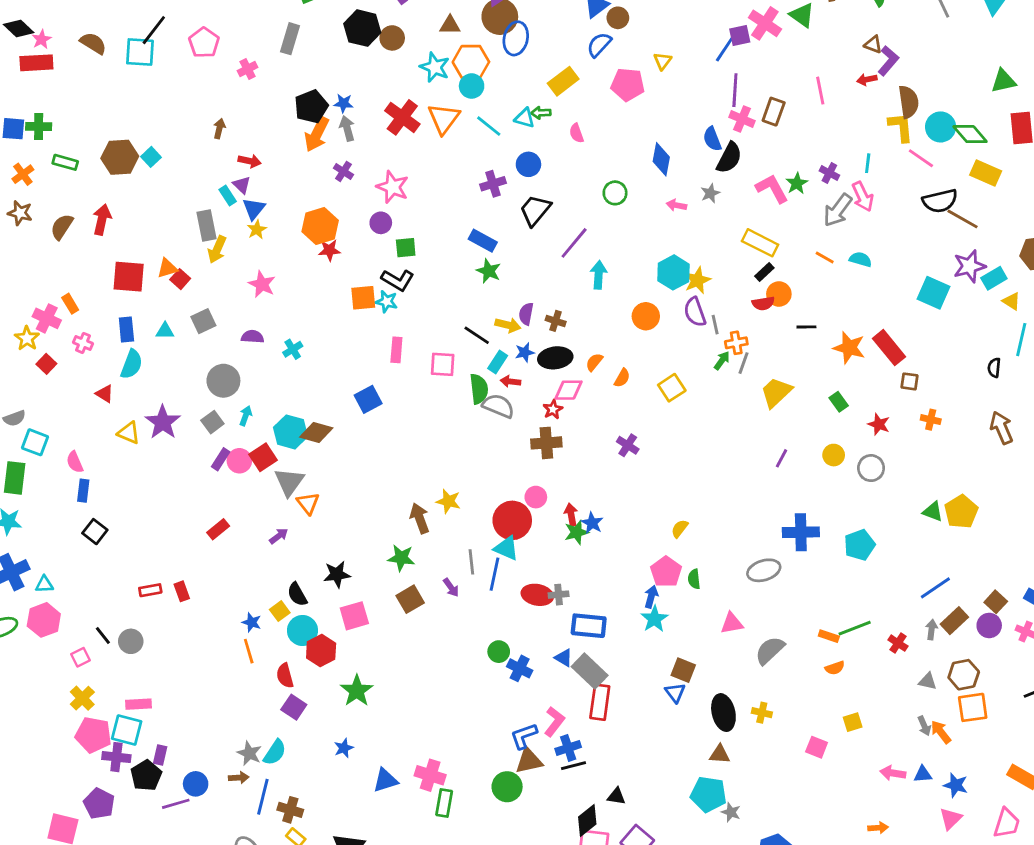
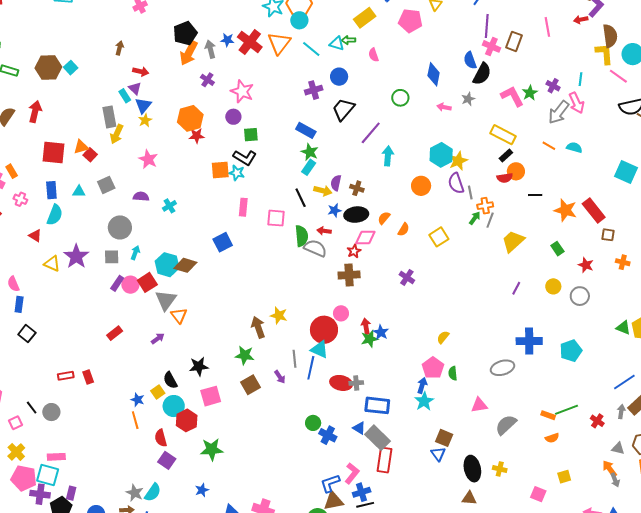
blue star: (343, 103) -> (227, 40), moved
black line: (477, 335) -> (301, 198), turned 30
cyan rectangle: (498, 362) -> (309, 167), moved
gray square: (212, 422) -> (112, 257), turned 35
green star: (357, 691) -> (212, 449), turned 30
orange arrow: (941, 732) -> (610, 469), moved

